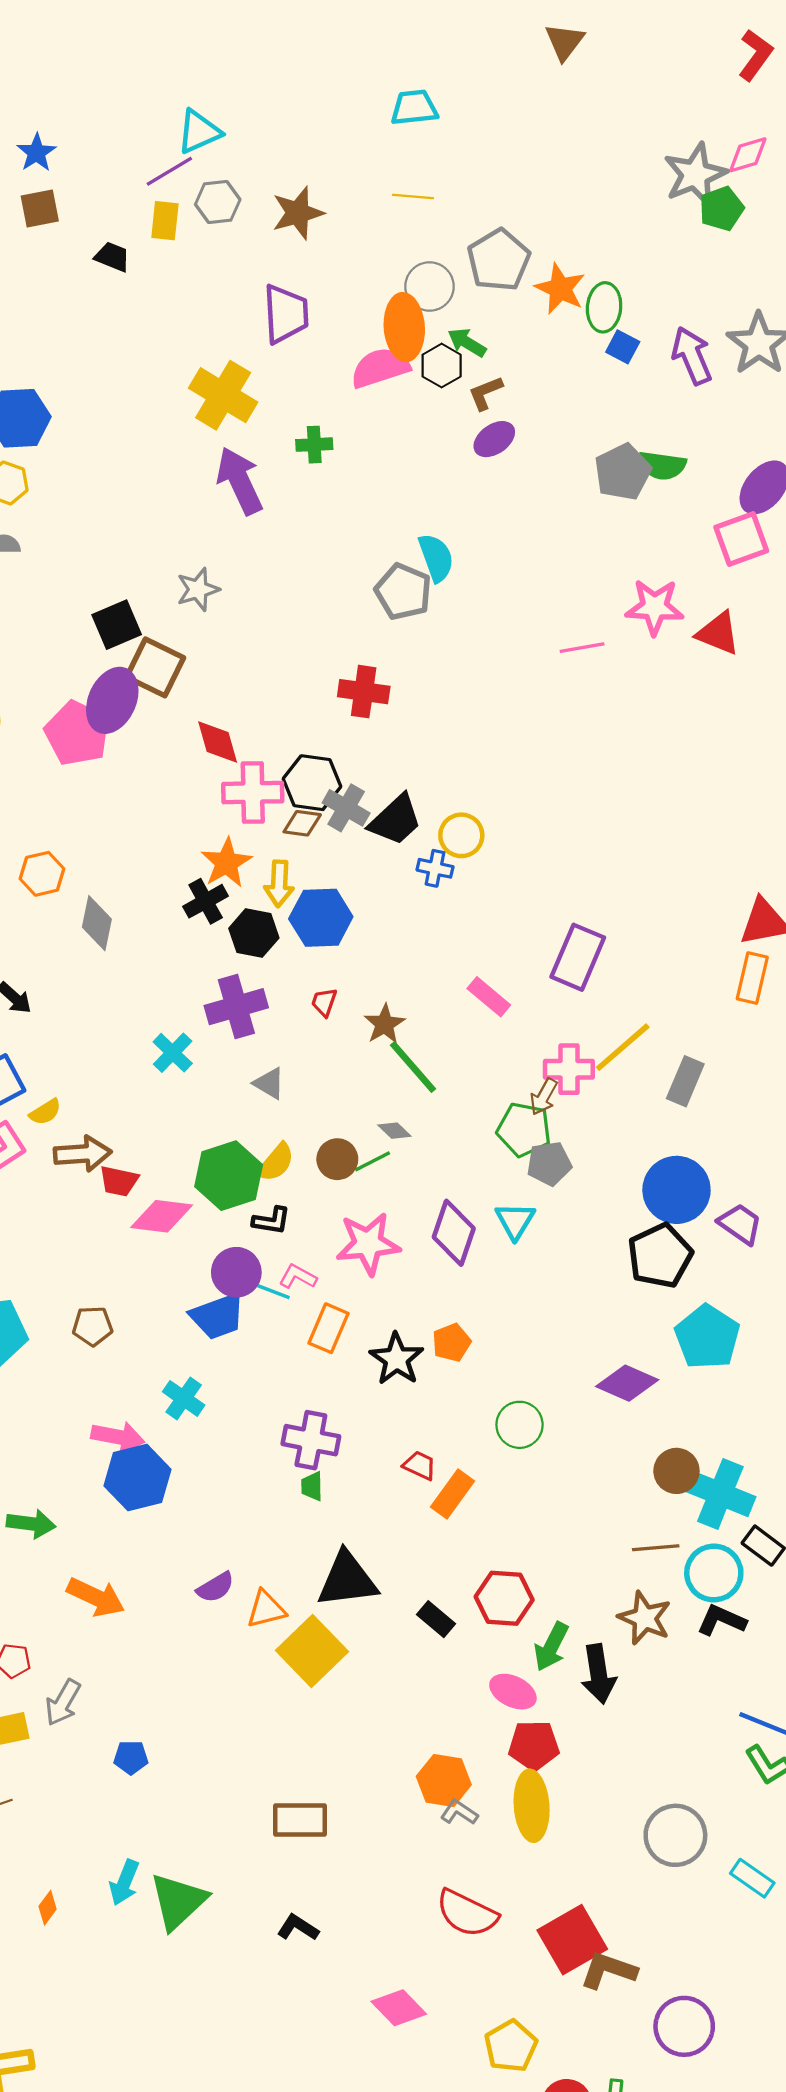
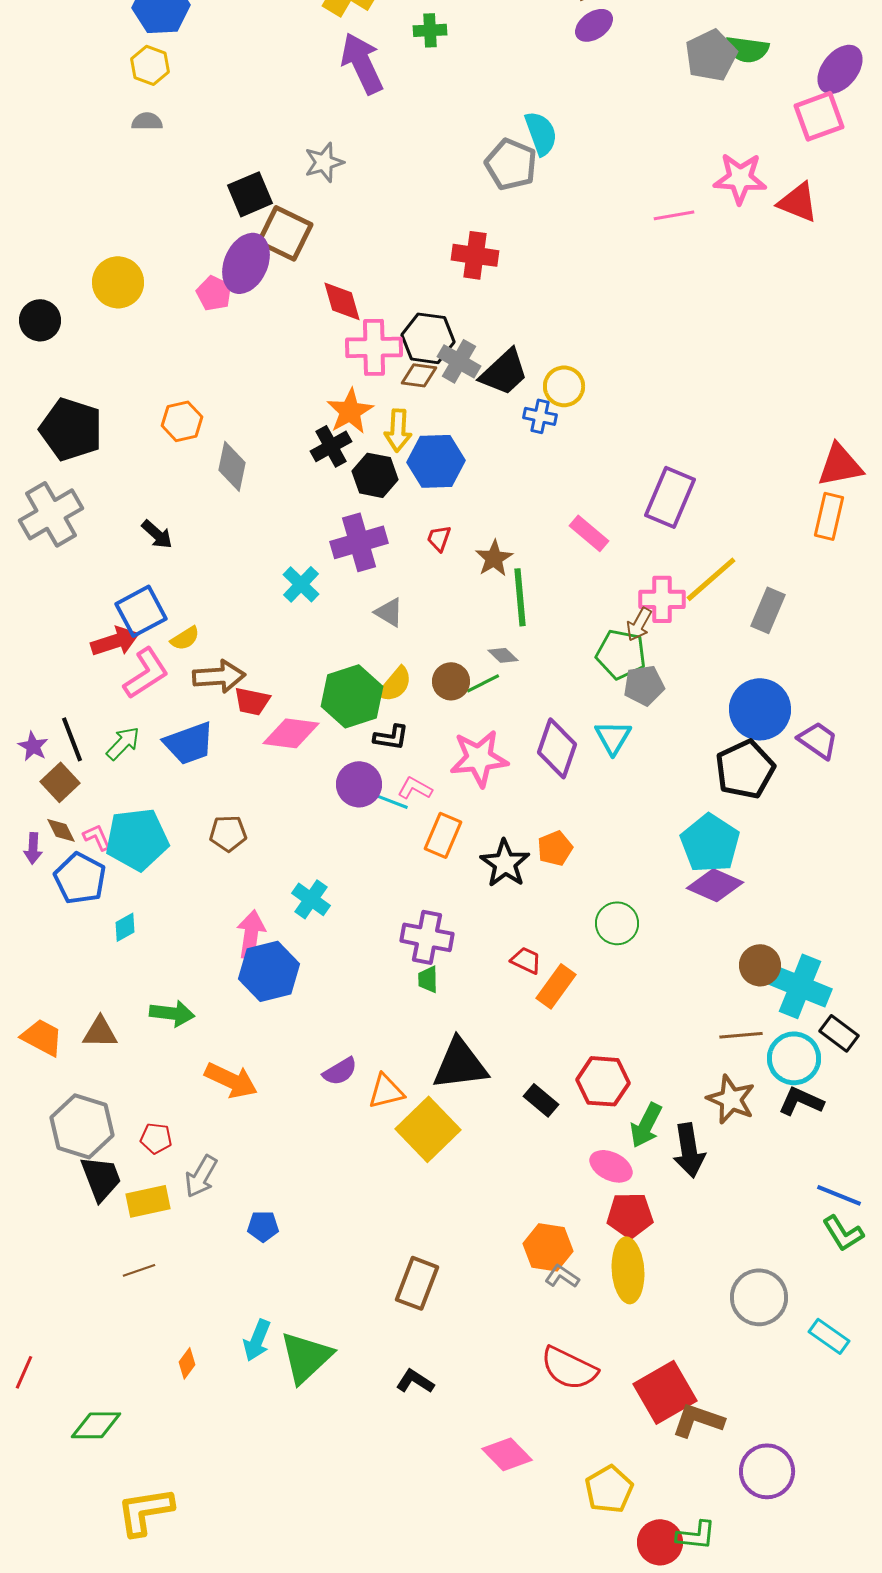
pink pentagon: (77, 733) -> (214, 293), size x0.6
green line: (413, 1067) -> (520, 597), turned 36
blue trapezoid: (218, 1316) -> (189, 743), moved
cyan pentagon: (707, 1337) -> (710, 843), moved
pink arrow: (118, 1437) -> (251, 934), turned -93
brown rectangle: (300, 1820) -> (417, 1283), turned -69

